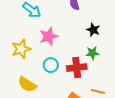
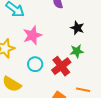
red cross: (77, 68) -> (61, 66), turned -30

